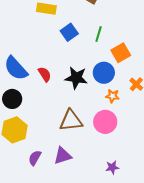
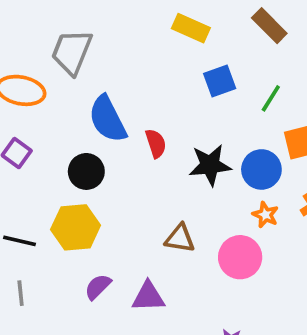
black star: (76, 78) -> (210, 165), turned -30
brown triangle: (71, 121) -> (180, 238), size x0.7

